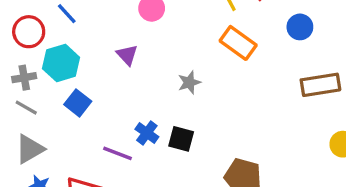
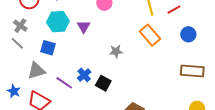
cyan hexagon: (61, 63) -> (58, 22), moved
gray cross: (24, 78) -> (20, 26), turned 32
blue square: (78, 103) -> (48, 48), turned -35
gray triangle: (30, 149) -> (36, 71), moved

